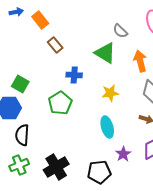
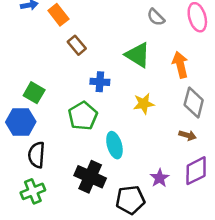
gray semicircle: (120, 31) -> (156, 17), moved
cyan ellipse: (107, 127) -> (114, 145), moved
black cross: (56, 167) -> (90, 177), moved, turned -35

